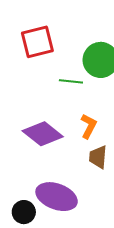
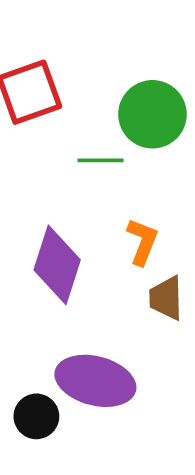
purple diamond: (43, 134) -> (57, 265), turned 75

